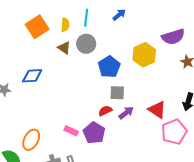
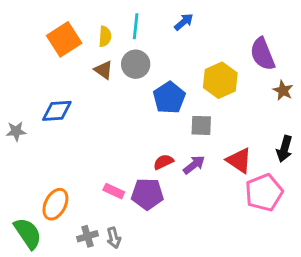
purple semicircle: (173, 37) -> (263, 54), turned 85
gray square: (117, 93) -> (201, 125), moved
purple pentagon: (94, 133) -> (147, 194), turned -30

